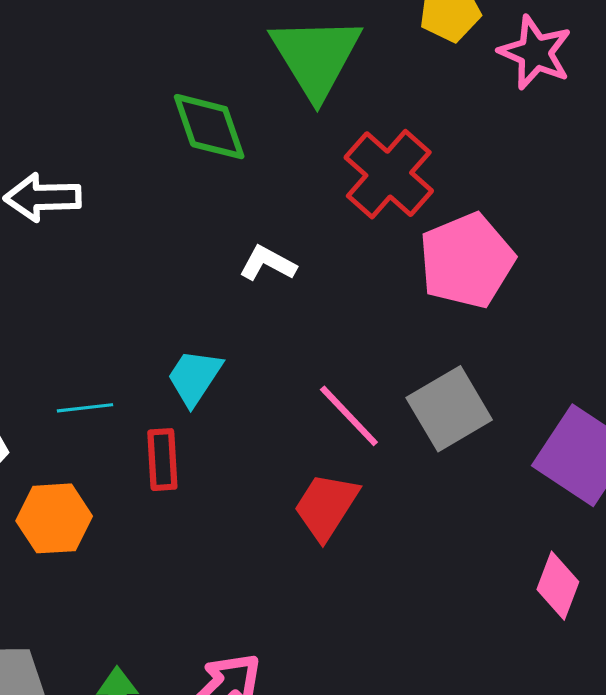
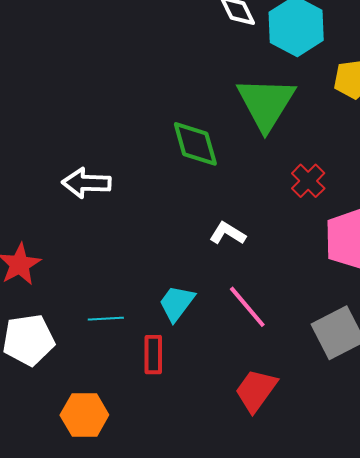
red cross: (389, 174) -> (308, 181), size x0.6
pink line: (349, 416) -> (247, 307), moved
orange hexagon: (54, 518) -> (84, 415), moved

